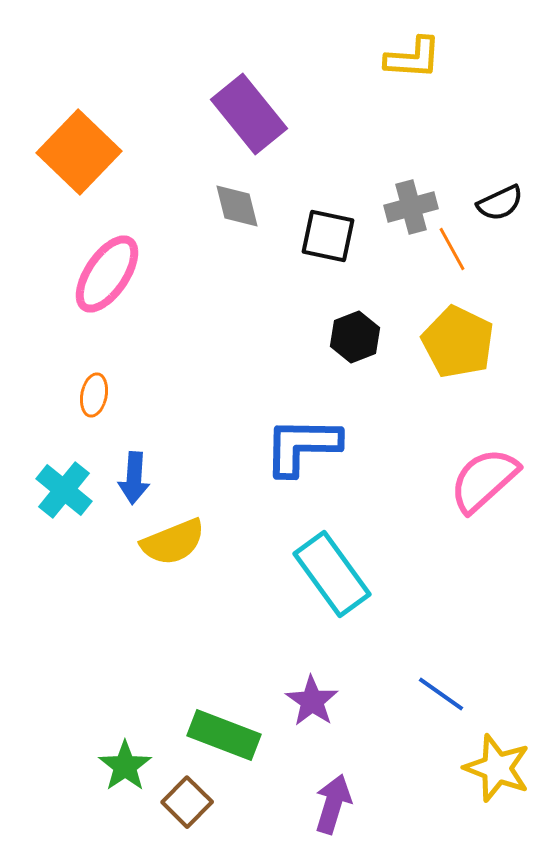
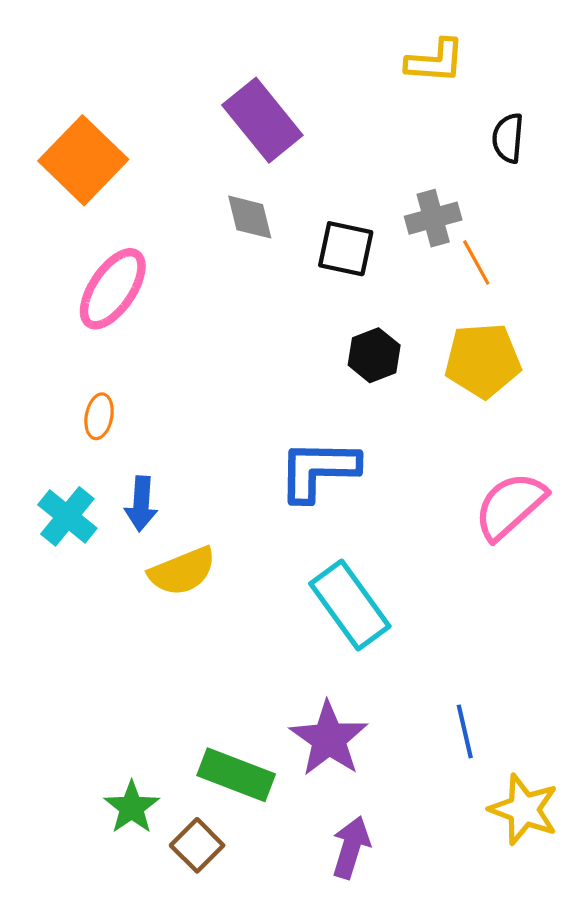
black semicircle: (500, 203) -> (508, 138), moved, turned 120
yellow pentagon: (458, 342) -> (483, 360), turned -30
blue line: (441, 694) -> (465, 731), turned 42
purple star: (312, 701) -> (329, 739), size x1.4

